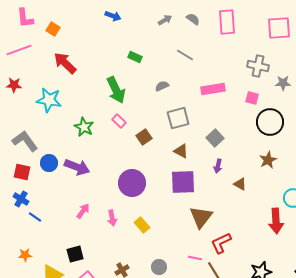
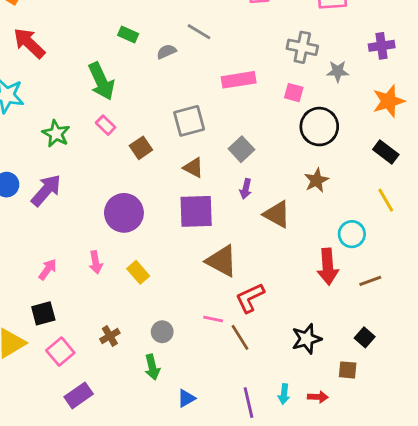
gray semicircle: (162, 86) -> (166, 52), moved
purple arrow: (77, 167) -> (46, 190), turned -70
brown triangle: (240, 184) -> (277, 214), size x1.5
pink arrow: (83, 211) -> (48, 269), moved
brown triangle: (201, 217) -> (222, 261), turned -40

